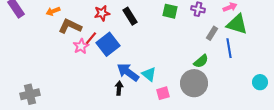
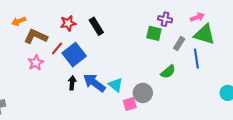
green square: (170, 11) -> (154, 33), moved
pink star: (81, 46) -> (36, 63), moved
gray circle: (194, 83) -> (143, 93), moved, size x0.7
black arrow: (119, 88) -> (72, 83), moved

